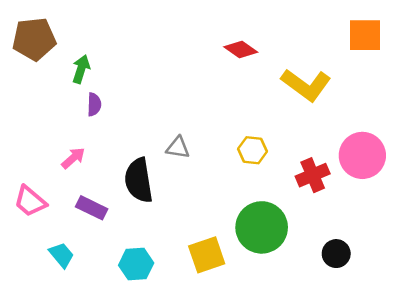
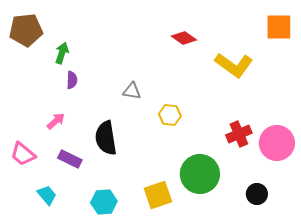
gray triangle: (178, 148) -> (132, 91), moved
yellow hexagon: (252, 150) -> (170, 115), moved
pink circle: (362, 155) -> (277, 143), moved

